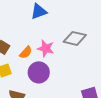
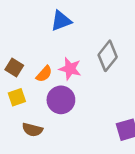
gray diamond: (75, 38) -> (108, 56), turned -65

